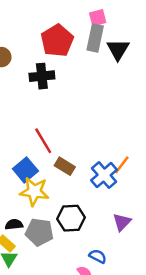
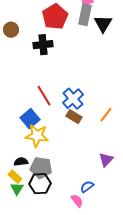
brown rectangle: (65, 166) -> (74, 117), moved
blue cross: (104, 175) -> (73, 99), moved
black hexagon: (71, 218) -> (40, 184), moved
blue semicircle: (98, 256) -> (87, 187), turned -64

